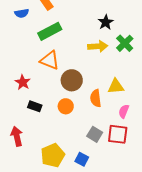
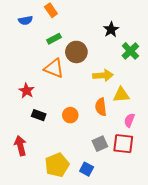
green rectangle: (50, 31) -> (54, 39), size x0.6
yellow arrow: (98, 46) -> (103, 75), moved
brown circle: (72, 80) -> (76, 52), moved
gray square: (95, 134) -> (100, 144), turned 35

